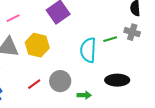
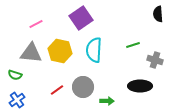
gray cross: (132, 32) -> (155, 60), moved
cyan semicircle: (88, 50) -> (94, 50), moved

